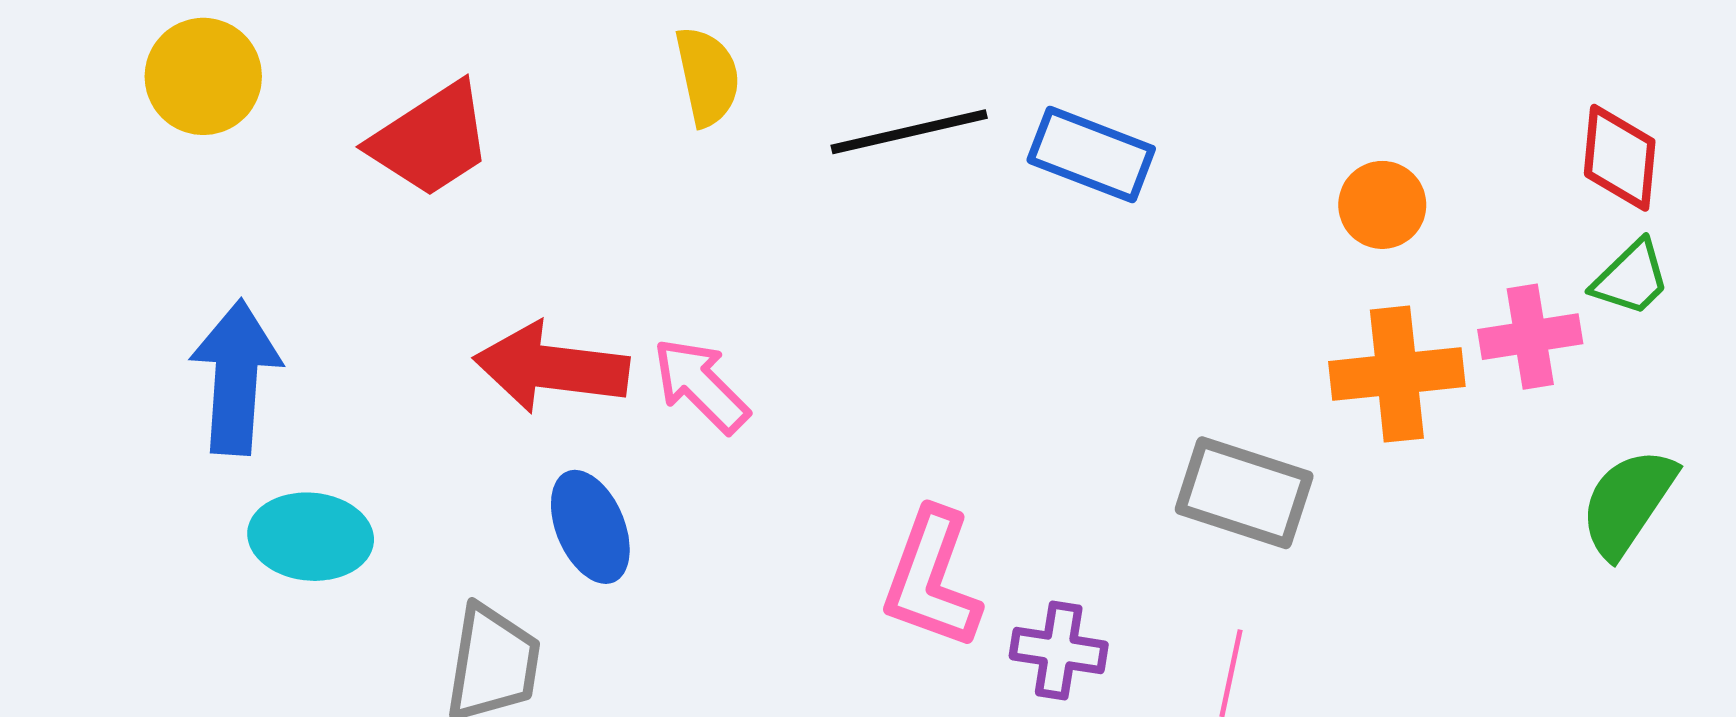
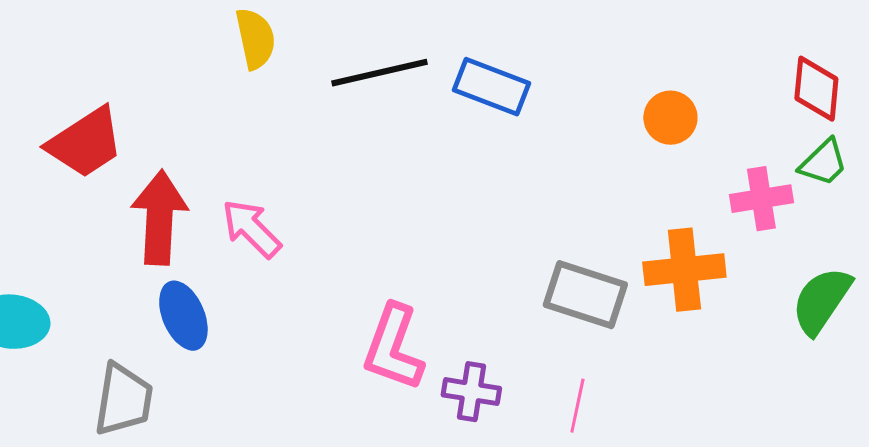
red trapezoid: (431, 140) -> (85, 143), moved
red arrow: (551, 368) -> (159, 218), turned 86
orange cross: (1397, 374) -> (684, 270), moved

